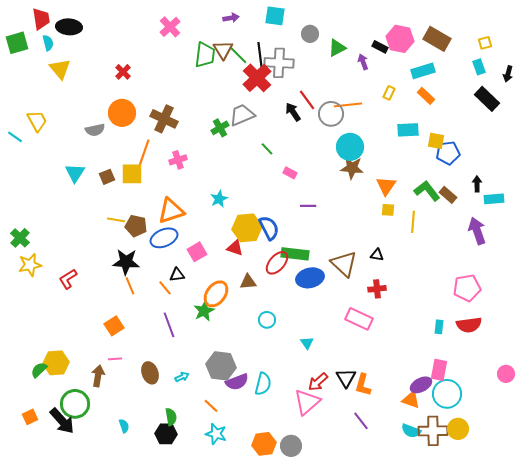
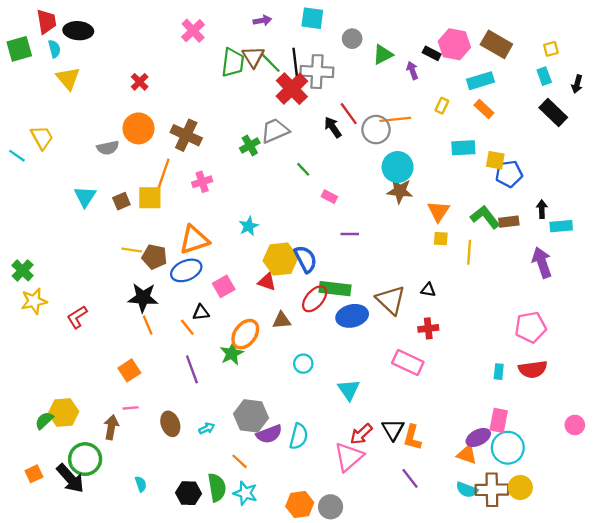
brown rectangle: (448, 195) -> (509, 222), turned -48
cyan triangle: (307, 343) -> (349, 390), size x1.5
green semicircle: (171, 417) -> (217, 487), moved, size x1.4

